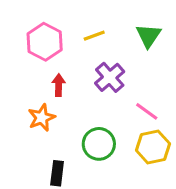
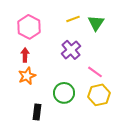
yellow line: (94, 36) -> (73, 19), moved
red arrow: (59, 85) -> (25, 55), moved

